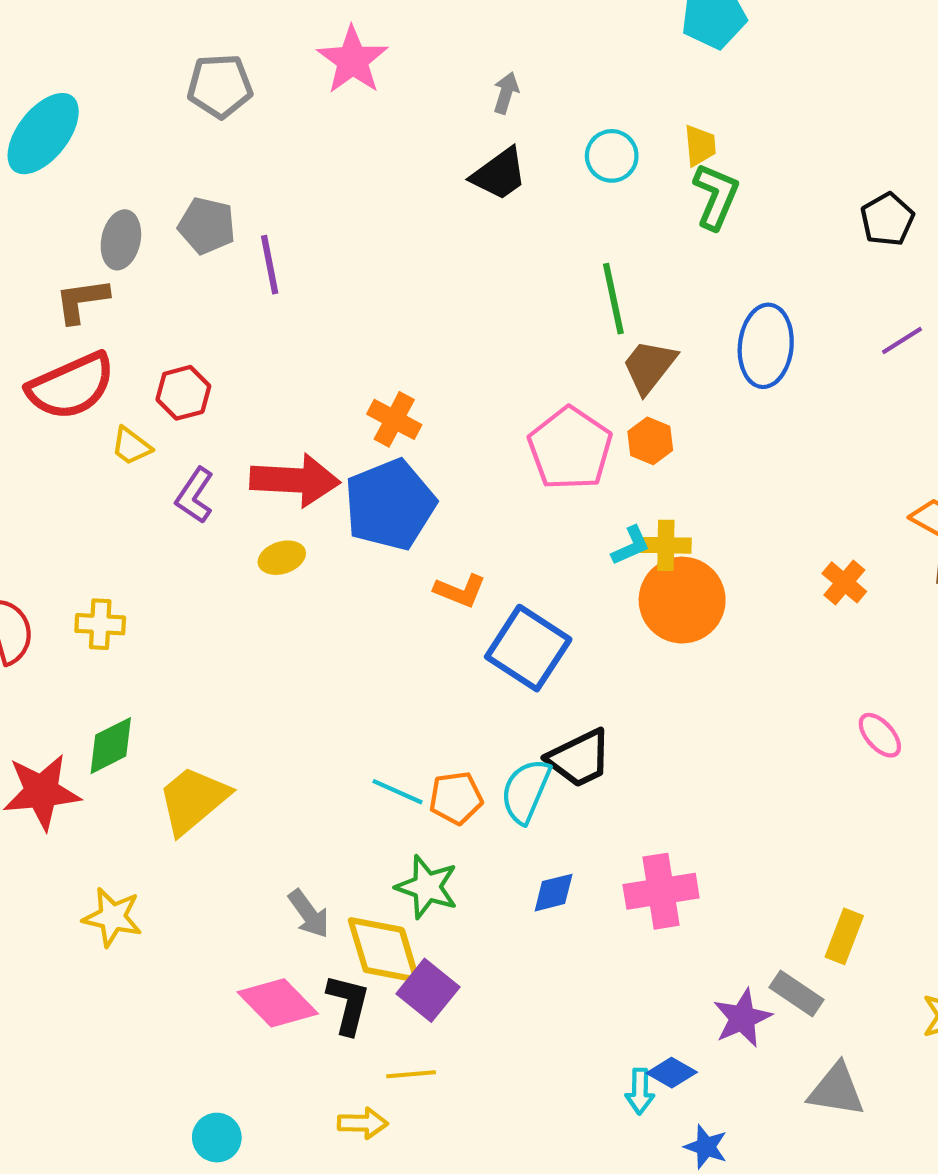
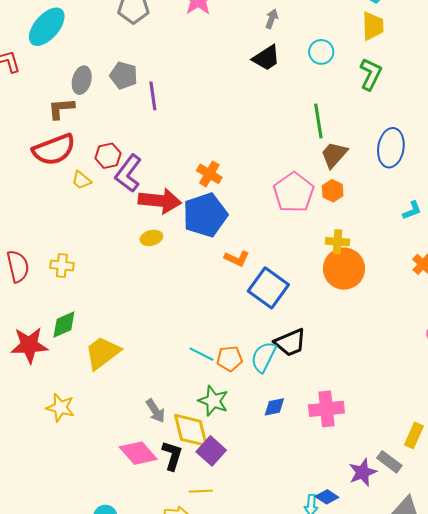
yellow trapezoid: (700, 146) -> (373, 26), moved, size x1.4
purple L-shape: (195, 495) -> (128, 173), moved, size x1.4
cyan L-shape: (631, 546) -> (412, 210), moved

